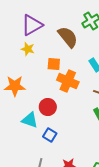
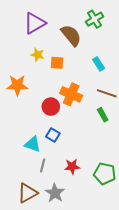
yellow star: (28, 49) -> (38, 55), moved
orange cross: (68, 81) -> (71, 94), moved
cyan triangle: (30, 120) -> (33, 144), moved

